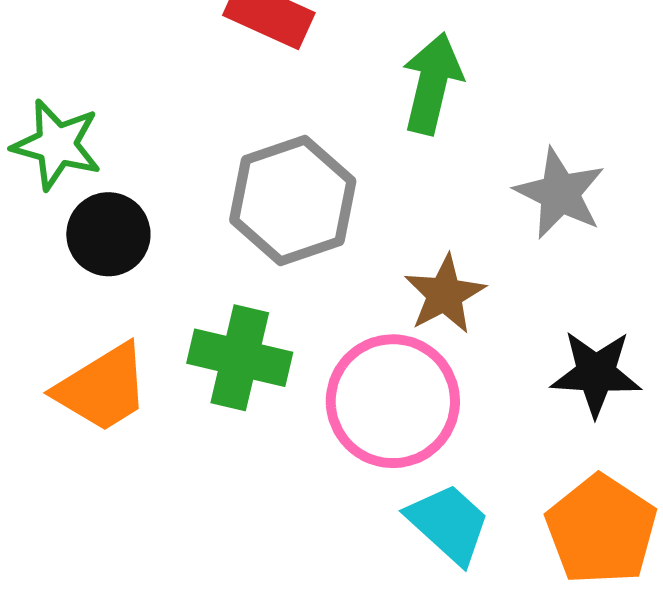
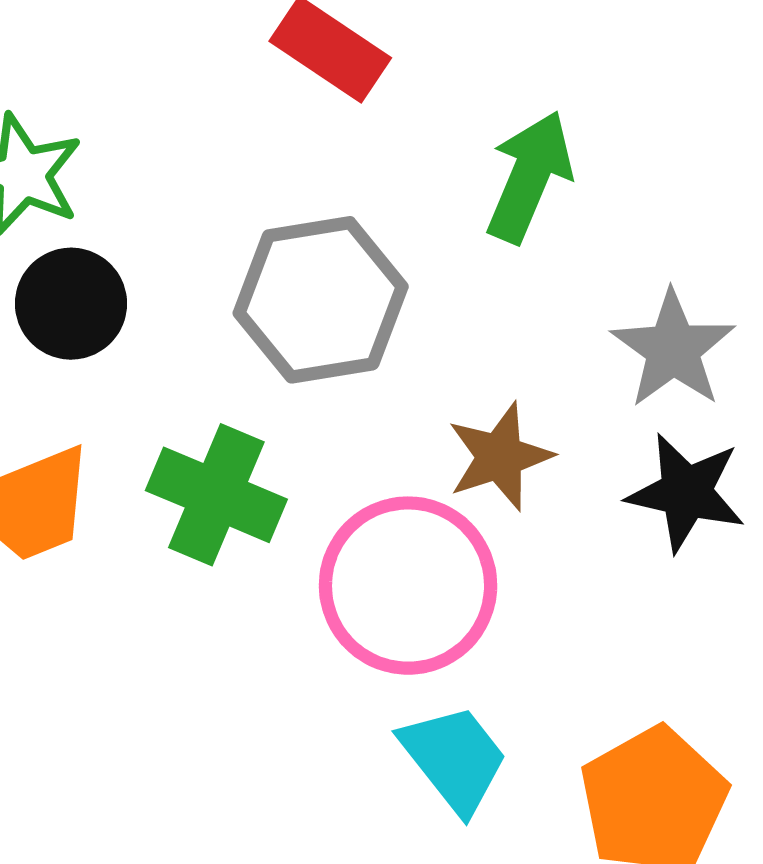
black star: (596, 373) -> (686, 492), moved

